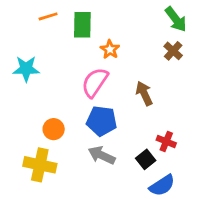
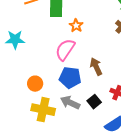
brown arrow: (144, 93) -> (96, 67), moved
black square: (146, 159) -> (94, 102), moved
yellow cross: (40, 165) -> (43, 110), moved

